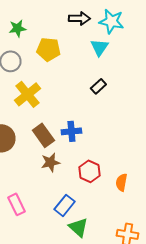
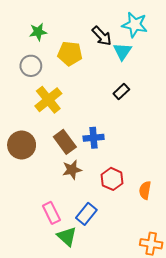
black arrow: (79, 18) -> (102, 36), moved, turned 45
pink rectangle: (16, 204) -> (51, 213), moved
green triangle: (78, 227) -> (67, 237), moved

